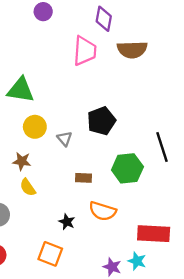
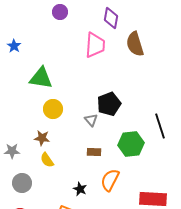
brown semicircle: (132, 50) -> (135, 44), turned 75
gray triangle: (65, 139) -> (91, 120), moved
orange semicircle: (103, 211) -> (110, 180), turned 100

